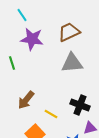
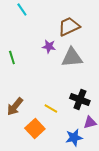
purple star: (32, 39) -> (49, 46), moved, size x0.6
brown arrow: (26, 100) -> (15, 106), moved

